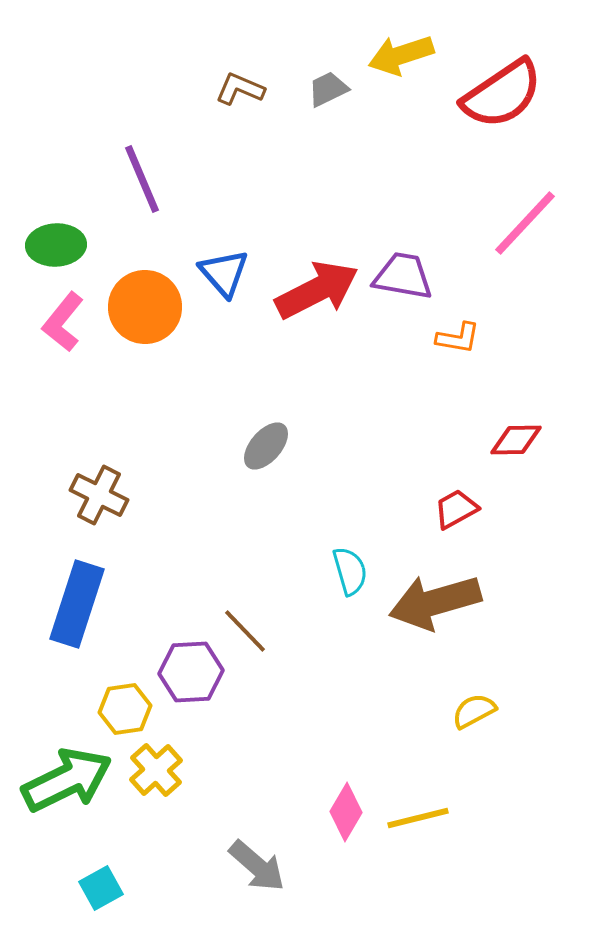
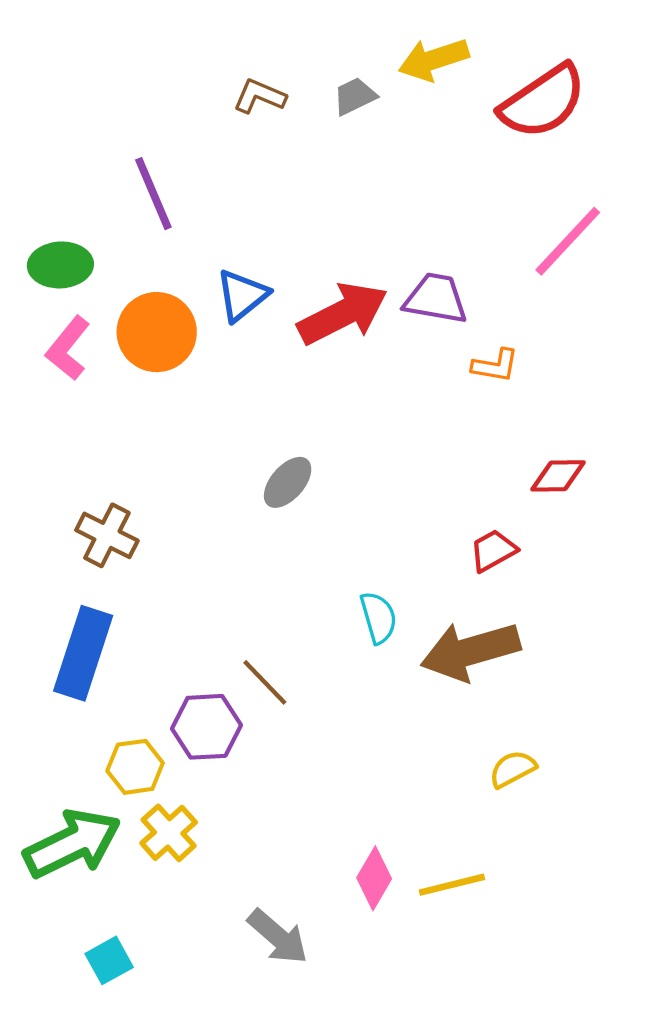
blue triangle: (224, 273) -> (242, 295), turned 32

